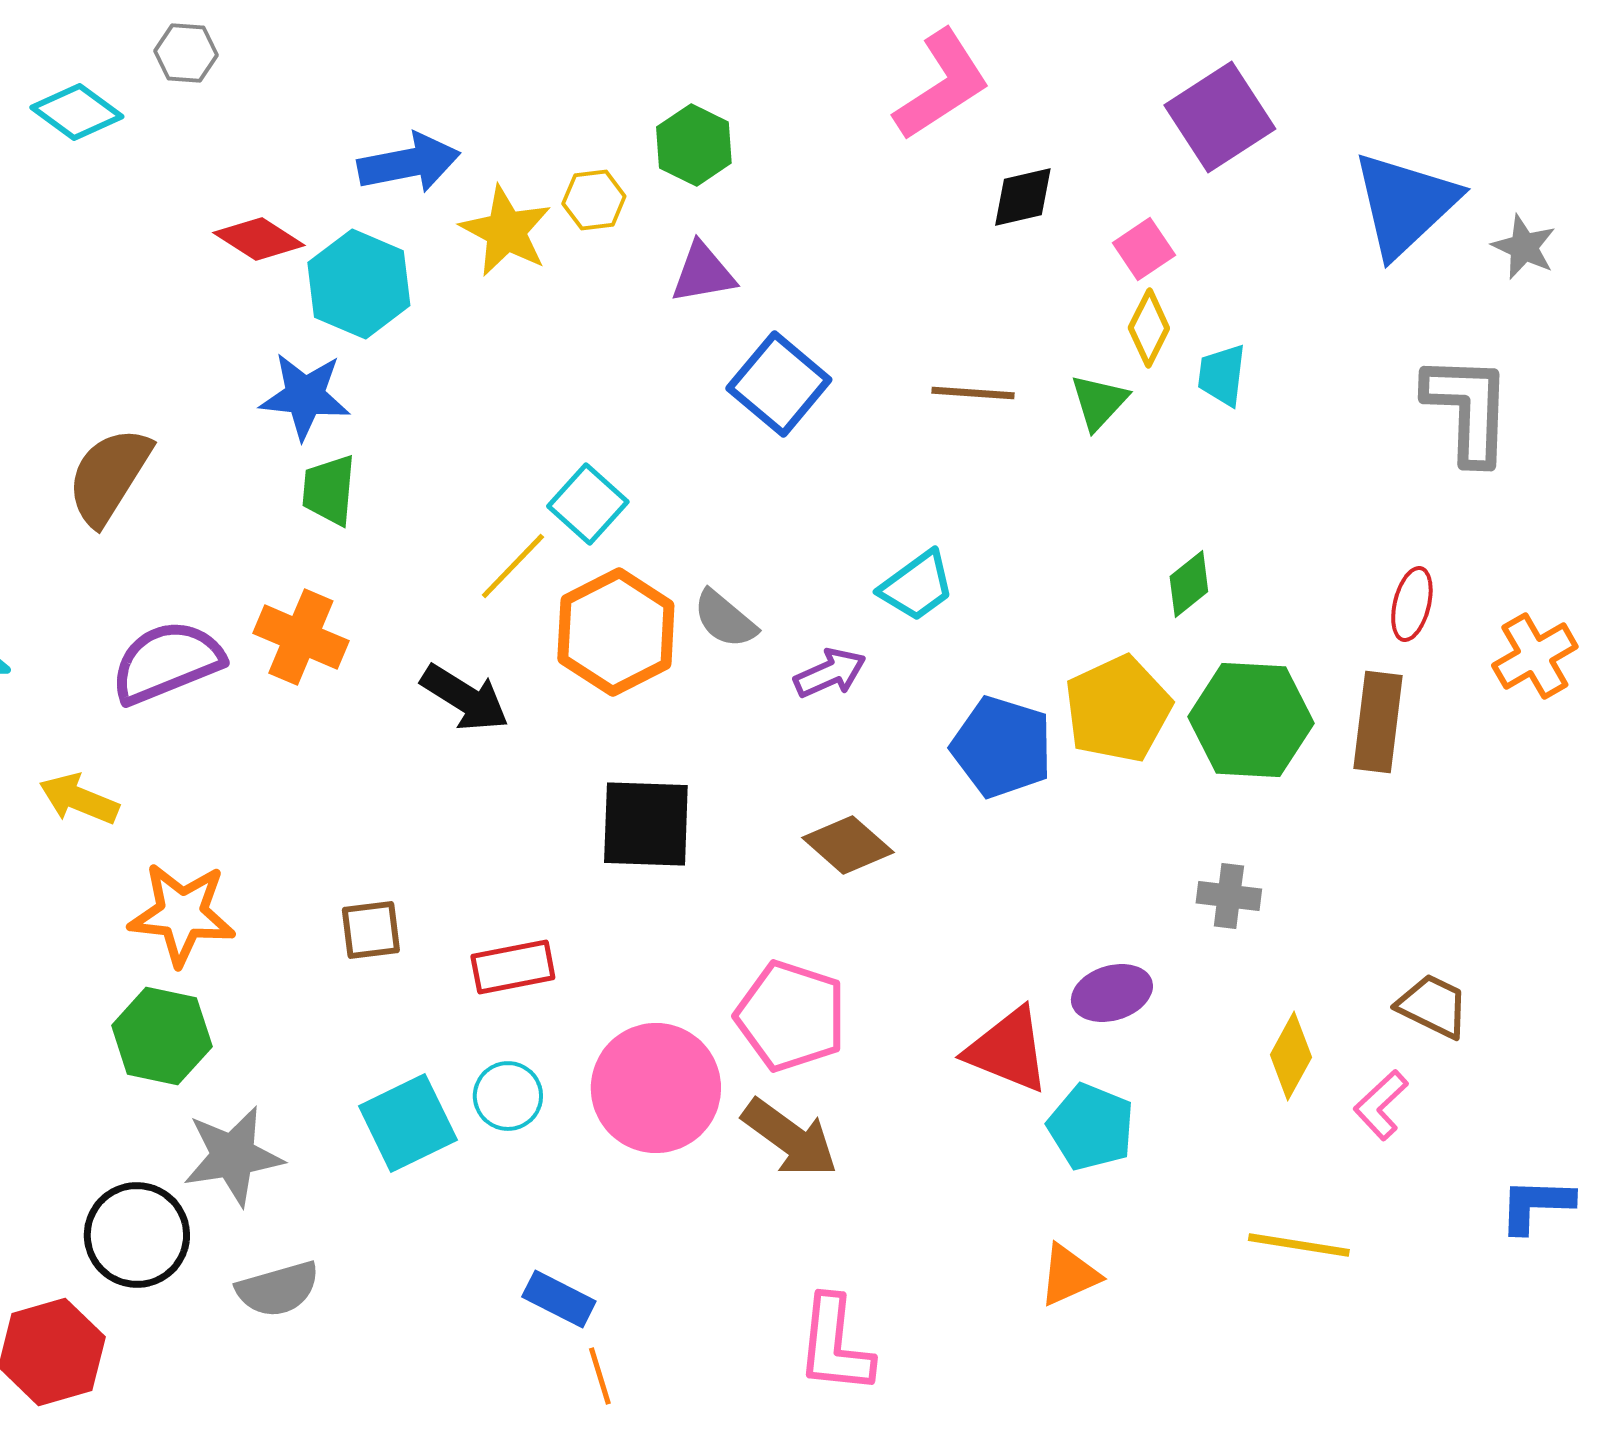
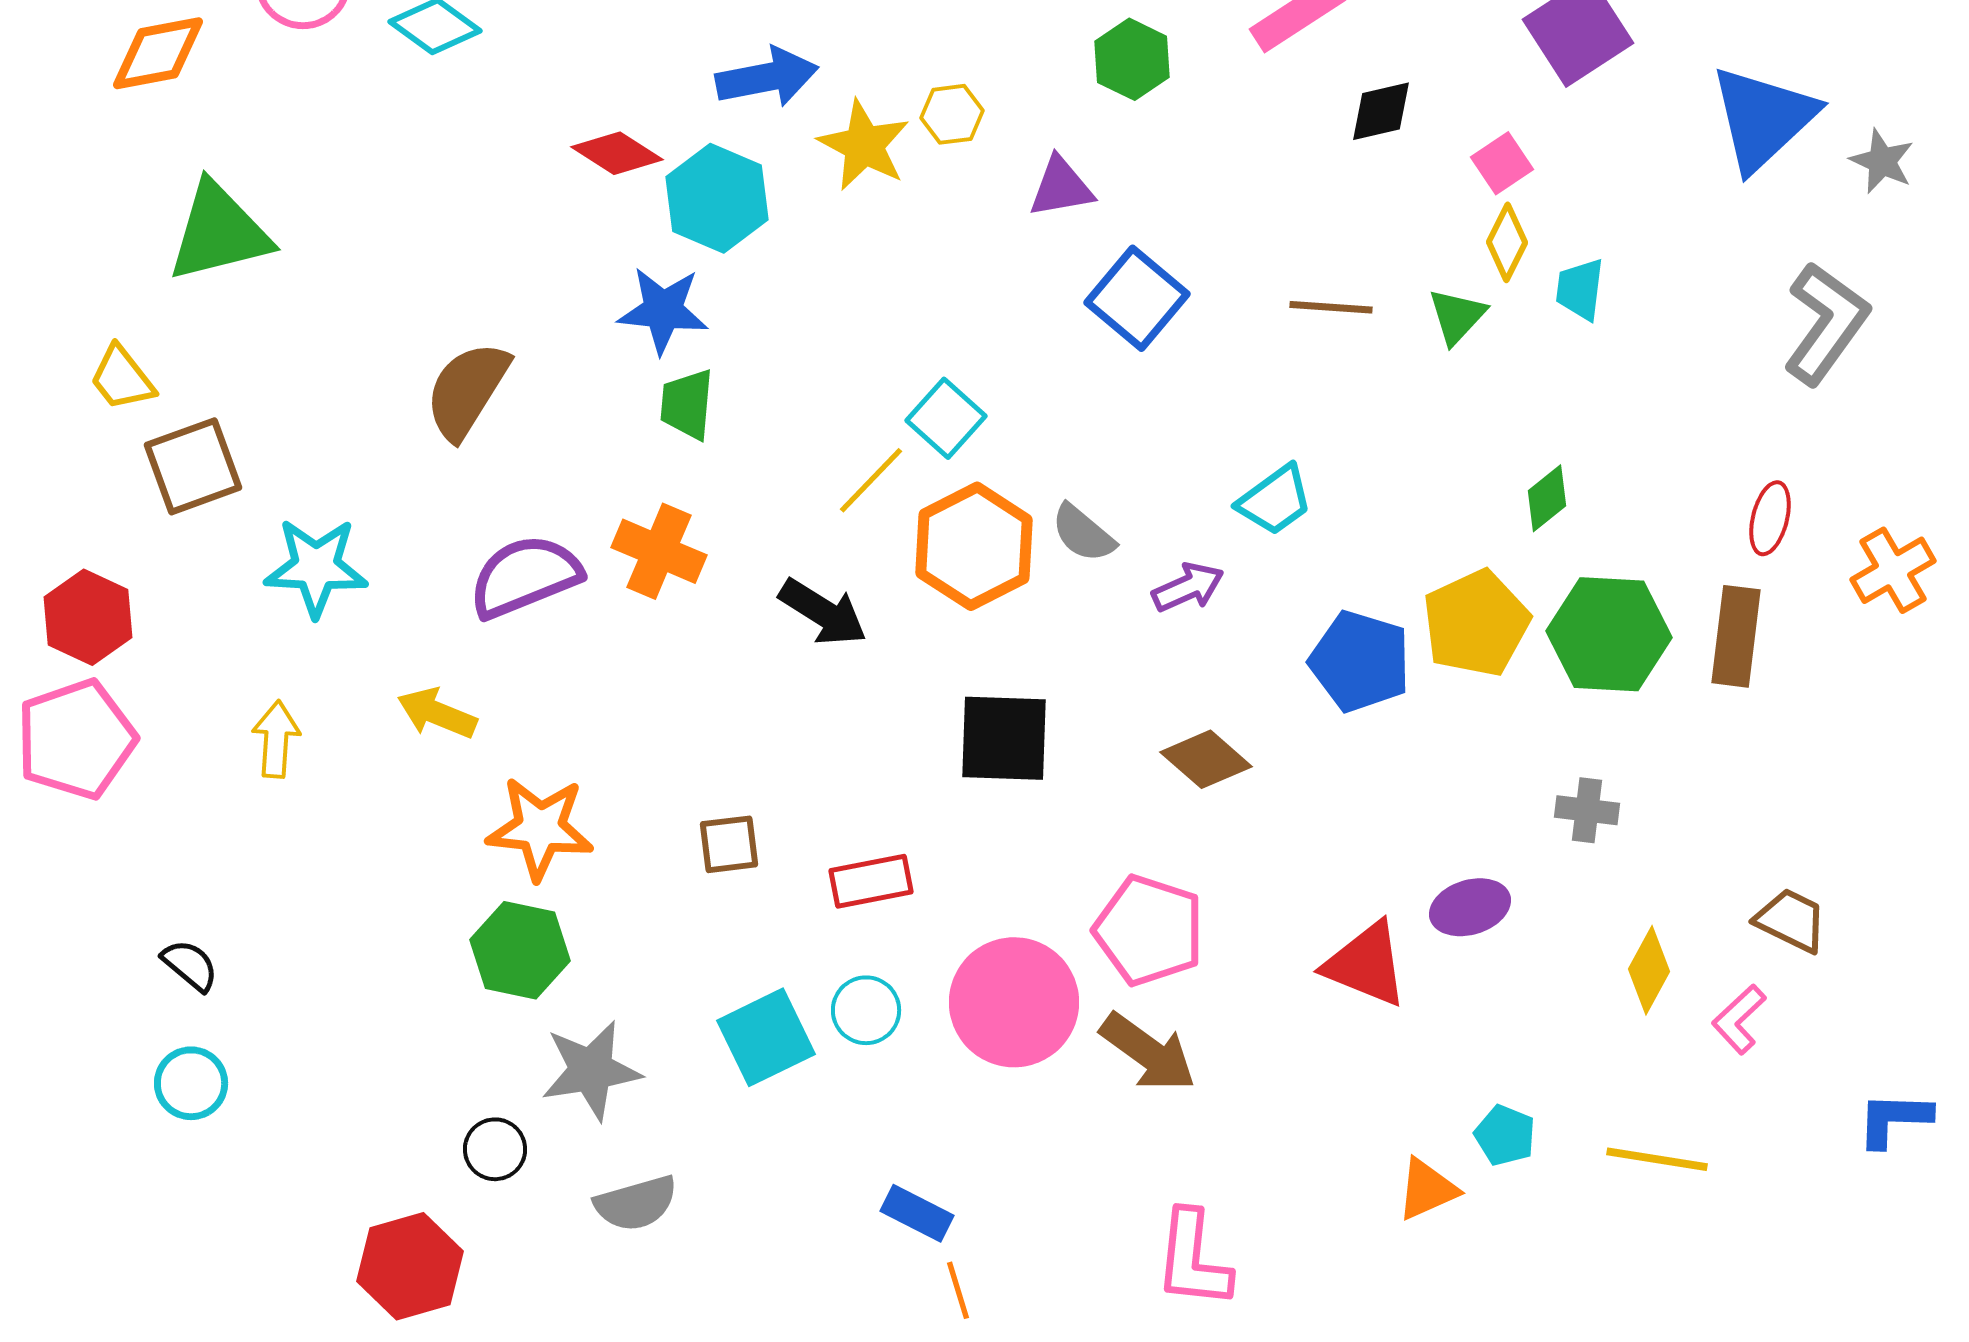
green hexagon: (694, 145) -> (1132, 59), moved
gray L-shape: (1468, 409) -> (1826, 323), turned 34
cyan pentagon: (1091, 1127) -> (1505, 1135), moved, size x0.7
black circle: (137, 1235) -> (495, 1149), size x0.6

